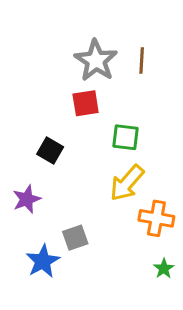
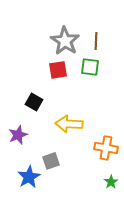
green square: (125, 137) -> (90, 67), moved
yellow arrow: (127, 183) -> (69, 124), moved, turned 52

